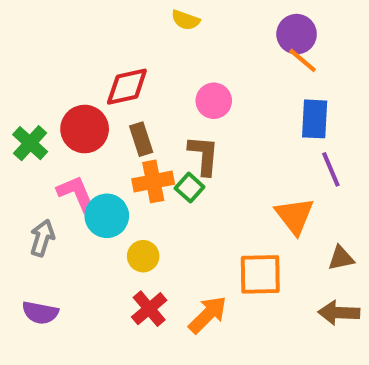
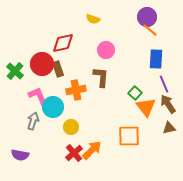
yellow semicircle: (186, 20) -> (93, 19), moved
brown rectangle: (141, 139) -> (58, 69), moved
green square: (190, 188) -> (135, 93), moved
gray arrow: (42, 238) -> (33, 121), moved
brown arrow: (339, 313) -> (168, 104), moved, turned 54
orange arrow: (208, 315) -> (92, 150), moved

